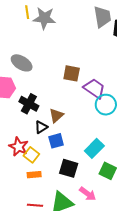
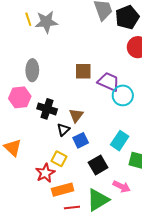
gray ellipse: (22, 63) -> (32, 70), turned 70
red star: (19, 147) -> (45, 173), moved, turned 30
black square: (69, 168) -> (98, 165), turned -36
orange rectangle: (34, 175) -> (63, 190), moved, size x1.5

